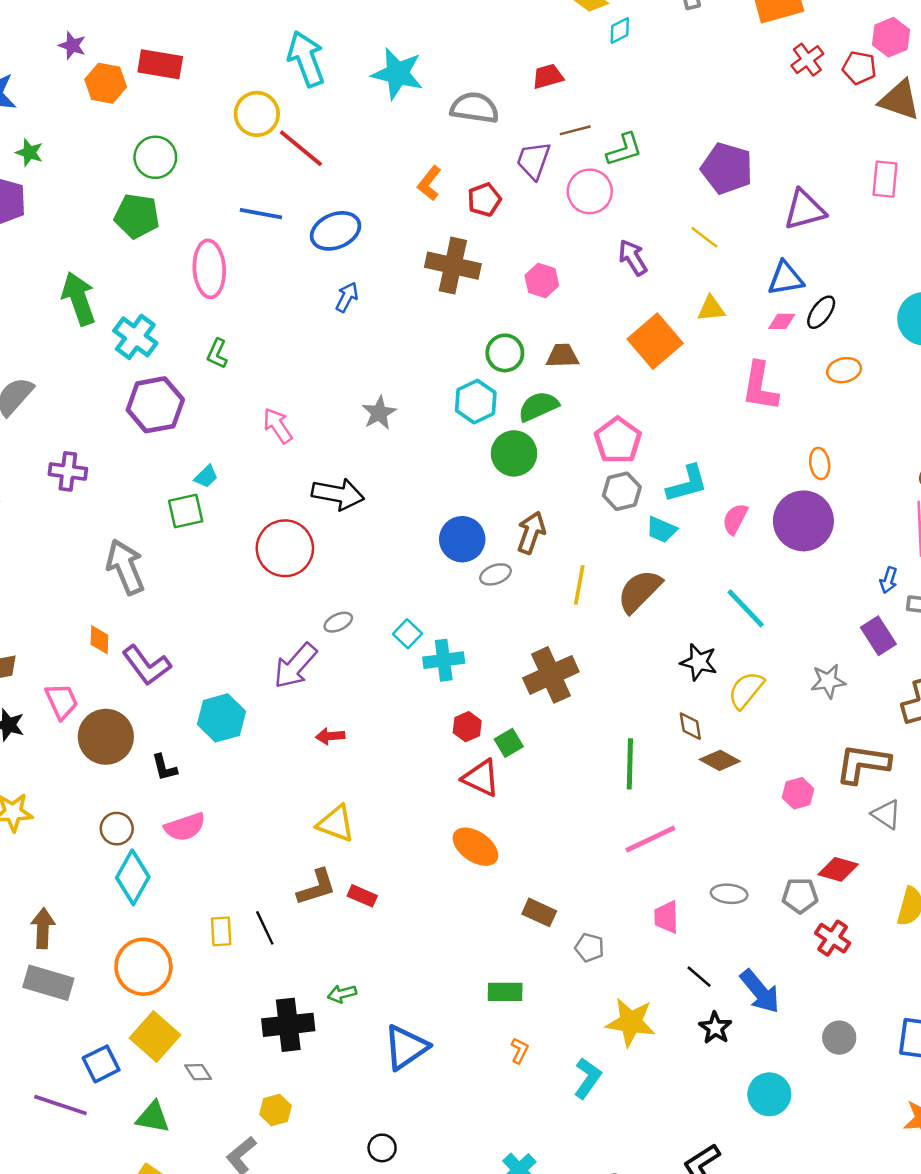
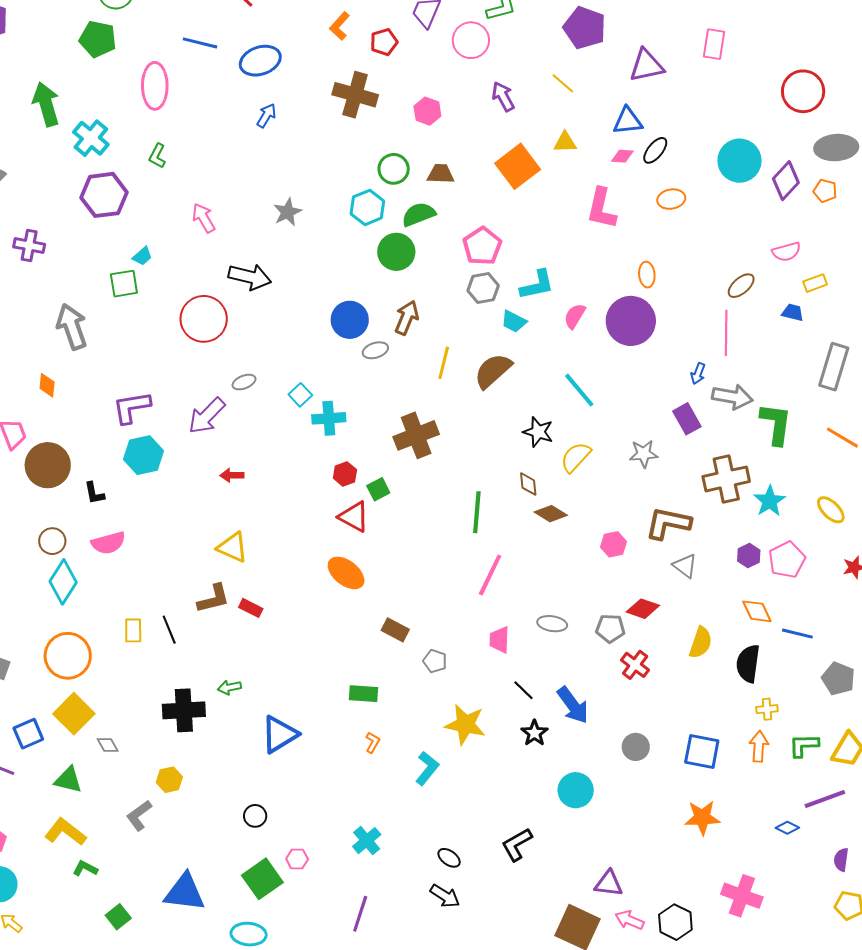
purple L-shape: (147, 665) -> (132, 407), moved, turned 114
pink line: (650, 839) -> (490, 575), turned -42

